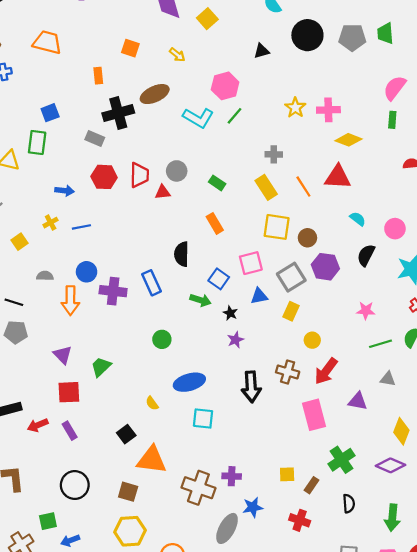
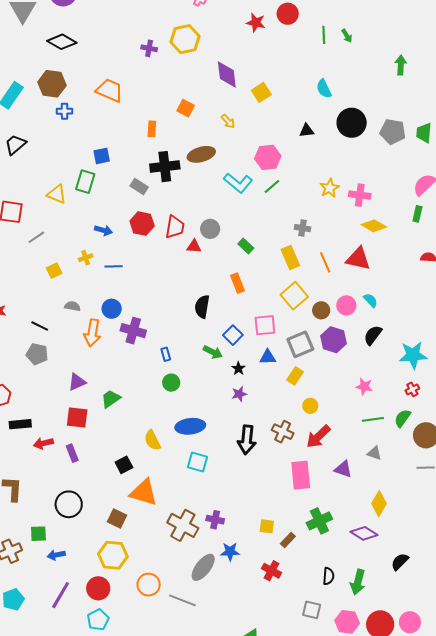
yellow square: (277, 227) -> (294, 296), turned 32
pink circle: (395, 229) -> (346, 305), moved
blue rectangle: (152, 283) -> (166, 354), moved, size x0.6
purple triangle: (63, 355) -> (77, 382), turned 42
yellow semicircle: (152, 403) -> (152, 440), size x1.5
black semicircle: (349, 504) -> (328, 576), moved

